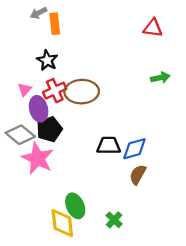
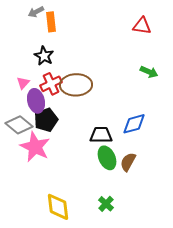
green arrow: (160, 78) -> (149, 72), turned 36
blue diamond: (134, 149) -> (134, 124), moved
green ellipse: (75, 206) -> (107, 158), moved

